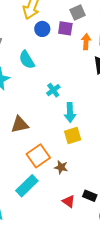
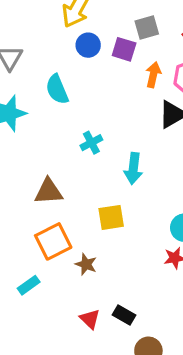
cyan arrow: (70, 112) -> (133, 169), moved
brown triangle: (20, 125) -> (49, 191), moved
cyan rectangle: (27, 186) -> (29, 285), size x0.6

